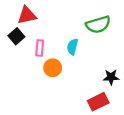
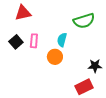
black square: (16, 36) -> (16, 42), moved
orange circle: (53, 68) -> (55, 57), moved

